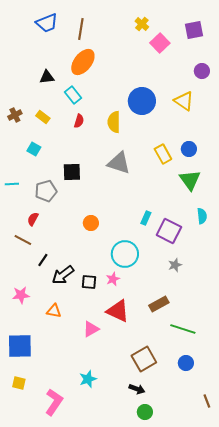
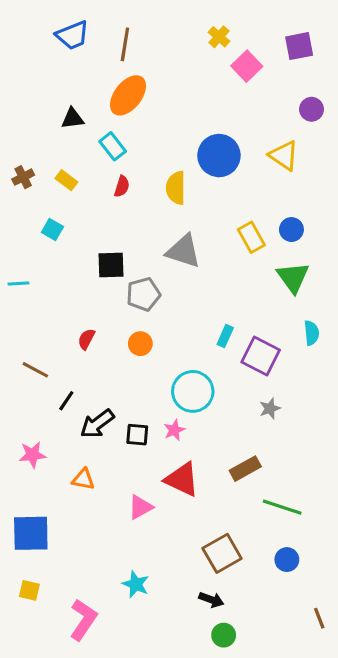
gray pentagon: (46, 191) -> (143, 294), moved
red semicircle: (33, 219) -> (86, 339), moved
cyan star: (88, 379) -> (136, 584), turned -30

